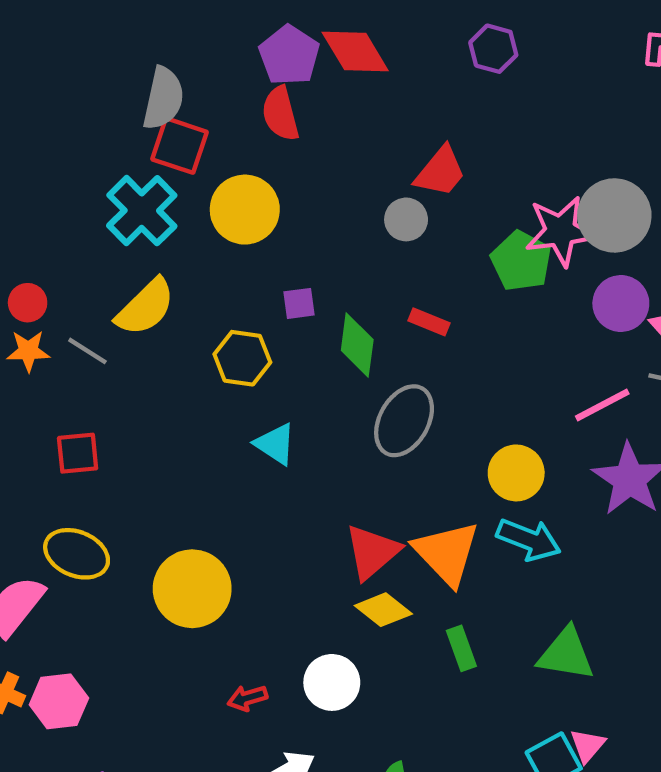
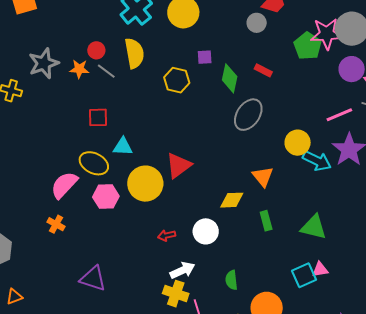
red circle: (28, 303) -> (96, 50), moved
yellow semicircle: (145, 307) -> (134, 53), turned -60
cyan triangle: (275, 444) -> (123, 147), moved, turned -35
cyan arrow: (529, 540) -> (317, 161), moved
red triangle: (372, 552) -> (179, 165), moved
orange triangle: (447, 553) -> (263, 177), size x0.7
yellow diamond: (383, 610) -> (232, 200), turned -45
pink hexagon: (59, 701) -> (106, 197), moved
pink triangle: (588, 745) -> (320, 270), turned 36

